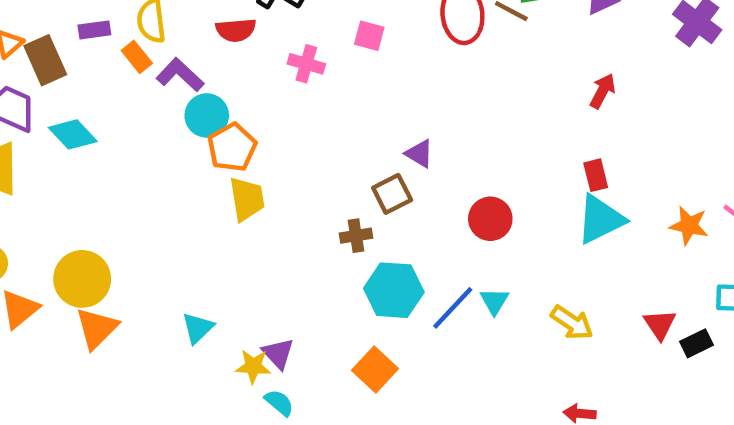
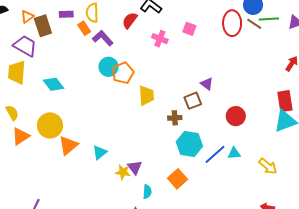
red semicircle: (236, 30) -> (130, 20), turned 126
cyan circle: (207, 115) -> (109, 67), moved
cyan diamond: (73, 134) -> (53, 84), moved
red rectangle: (596, 175) -> (285, 101), size x1.5
yellow trapezoid: (247, 199) -> (146, 96), moved
cyan triangle: (494, 301) -> (234, 153), turned 48
orange triangle: (97, 328) -> (68, 145), moved
cyan semicircle: (279, 403) -> (147, 192), moved, turned 48

